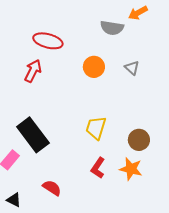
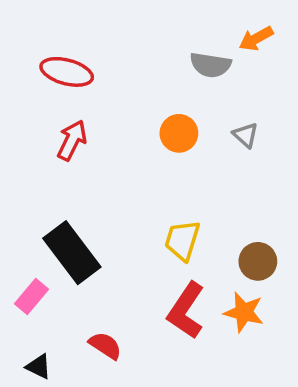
red ellipse: (48, 41) -> (67, 72), moved
red L-shape: (98, 168) -> (186, 310), size x1.5

